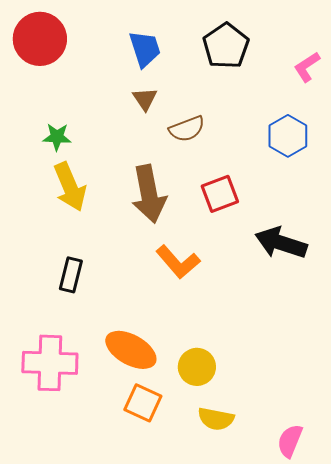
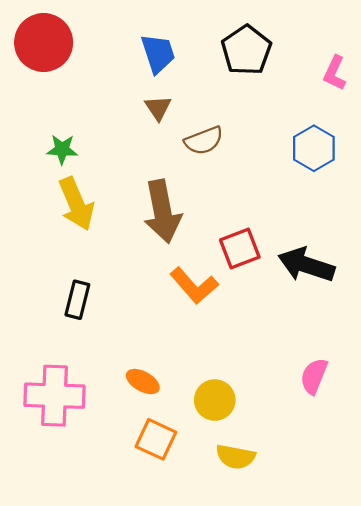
pink L-shape: (307, 67) -> (335, 73), turned -32
red square: (220, 194) -> (240, 249), moved
orange ellipse: (131, 350) -> (143, 382), size x0.6
pink semicircle: (290, 441) -> (314, 376), moved

